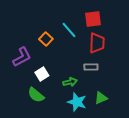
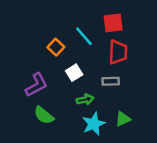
purple L-shape: (22, 57) -> (36, 85), moved
white square: (42, 74) -> (74, 73), moved
cyan star: (77, 102) -> (94, 124), turned 30

